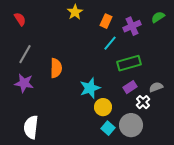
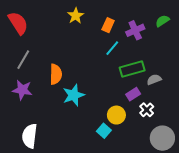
red semicircle: (20, 19) -> (18, 23), size x1.6
gray semicircle: (156, 87) -> (154, 79), moved
cyan star: (90, 88) -> (74, 95), moved
yellow circle: (103, 107) -> (116, 115), moved
gray circle: (131, 125) -> (162, 138), moved
cyan square: (108, 128) -> (104, 131), moved

